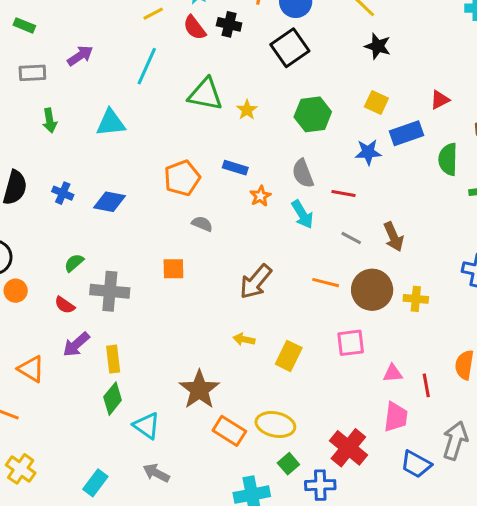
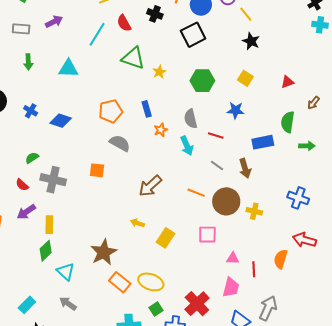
red semicircle: (195, 28) -> (124, 23), moved
blue rectangle: (406, 133) -> (263, 142), moved
blue rectangle: (235, 168) -> (147, 109), turned 49
gray semicircle: (202, 224) -> (120, 143), size x1.5

